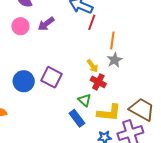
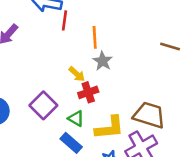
purple square: (52, 77) -> (43, 105), moved, turned 30
red cross: (98, 82) -> (88, 92), turned -35

